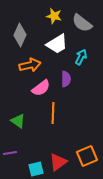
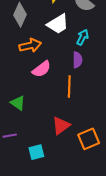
purple semicircle: (66, 79) -> (77, 60), moved
orange line: (53, 113) -> (69, 87), moved
red triangle: (58, 162) -> (61, 125), moved

